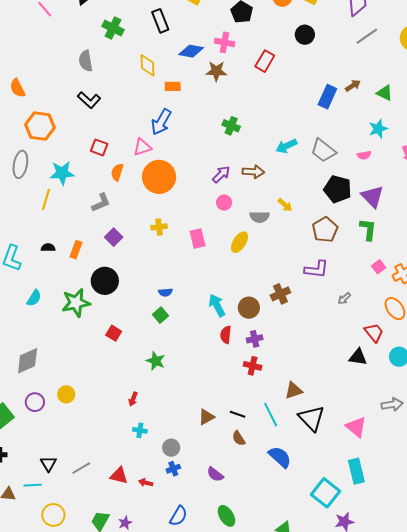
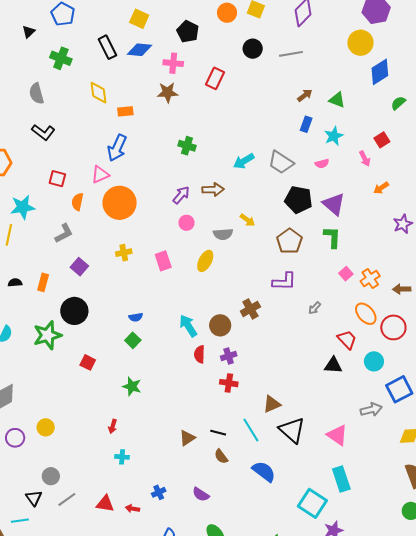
gray line: (367, 36) -> (291, 54), moved, turned 30
blue diamond: (191, 51) -> (140, 50), moved
blue rectangle: (327, 97) -> (306, 124), moved, size x0.7
gray circle: (171, 448) -> (51, 476), moved

